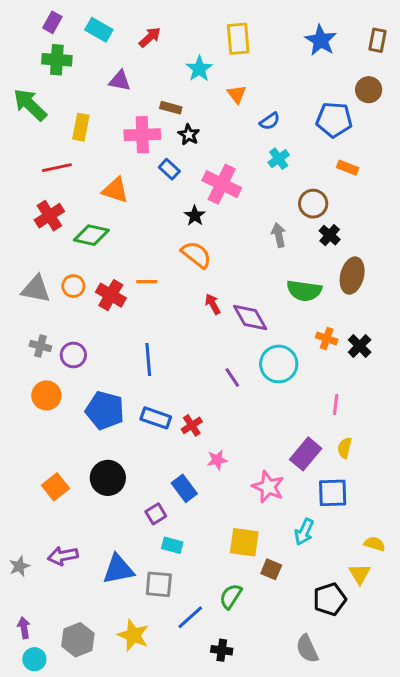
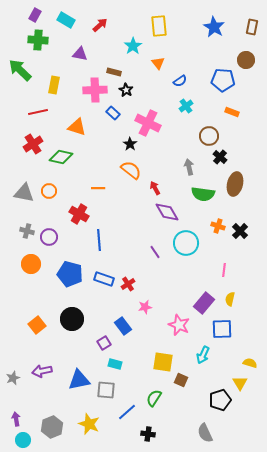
gray arrow: (279, 235) -> (189, 167), moved
red cross: (111, 295) -> (79, 214), moved
red arrow: (213, 304) -> (155, 188), moved

